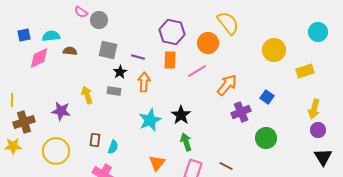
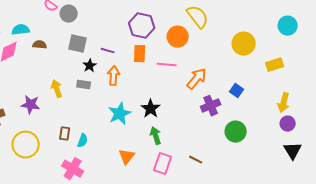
pink line: (197, 71) -> (167, 65), turned 36

